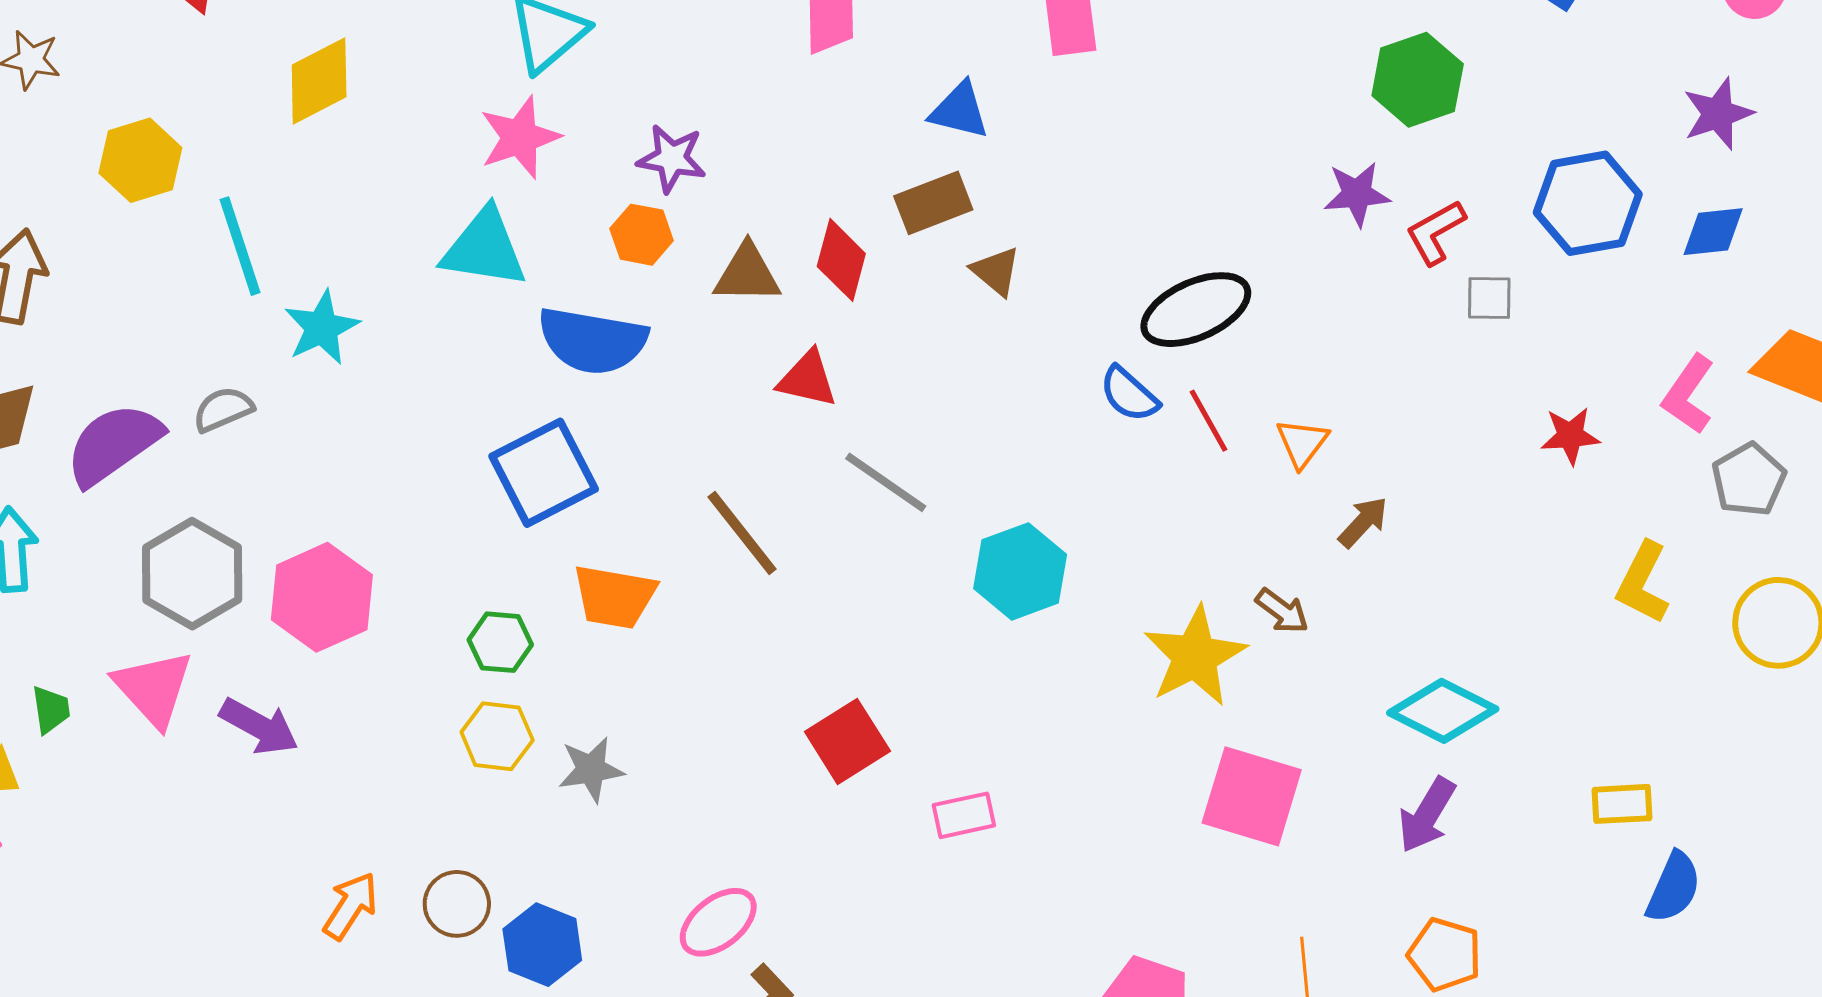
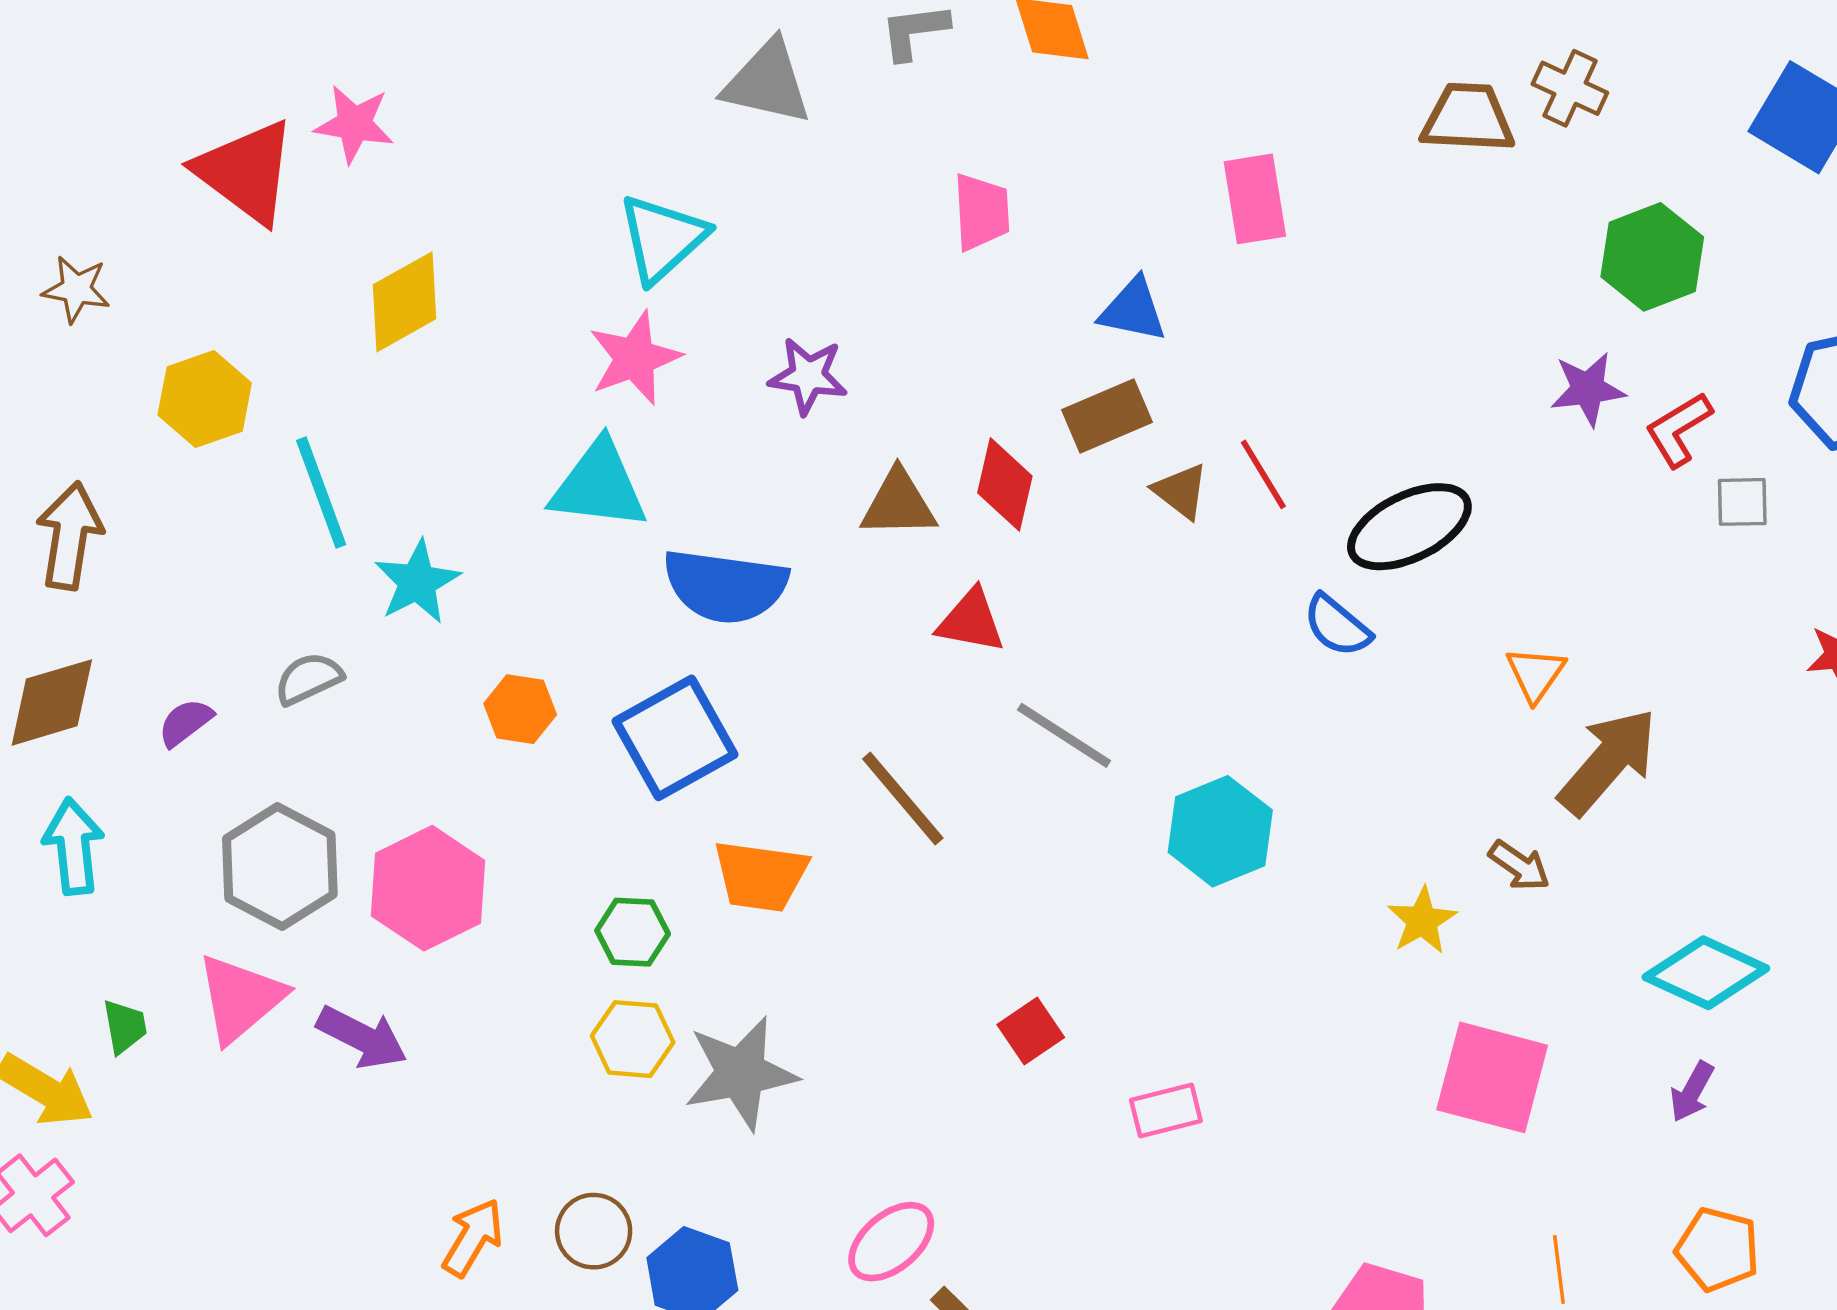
orange hexagon: (642, 235) -> (520, 709), moved
red line: (1209, 421) -> (1263, 474), moved
purple semicircle: (114, 444) -> (185, 723), size x0.5
brown arrow: (1363, 522) -> (1608, 762), size x1.8
yellow star: (1195, 656) -> (1422, 921), size x0.6
pink triangle: (153, 688) -> (240, 998), turned 34
red square: (847, 741) -> (1031, 1031), size x0.7
gray star: (591, 769) -> (741, 1073), size x1.5
purple arrow: (1427, 815) -> (1692, 1092), size x0.7

